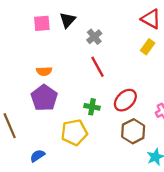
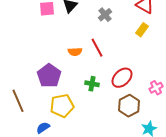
gray cross: (94, 37) -> (105, 15), moved
orange semicircle: (44, 71) -> (75, 52), moved
yellow pentagon: (74, 132) -> (62, 106), moved

